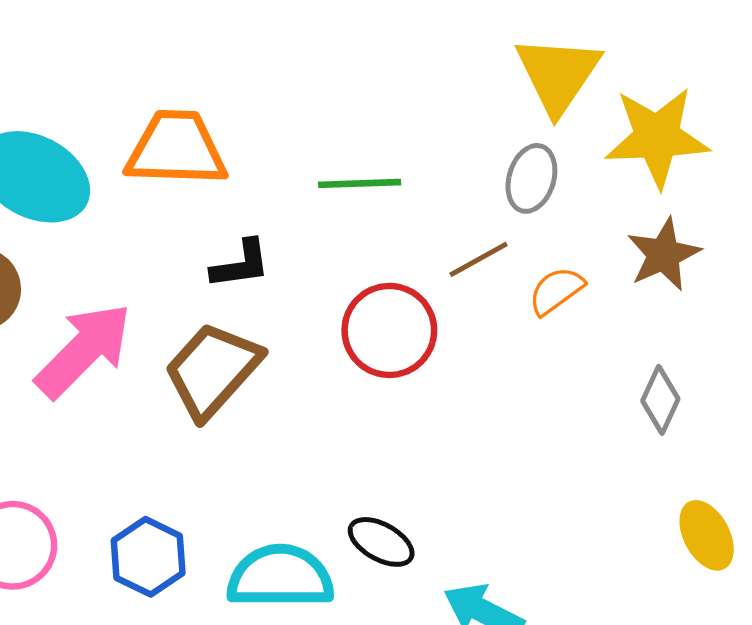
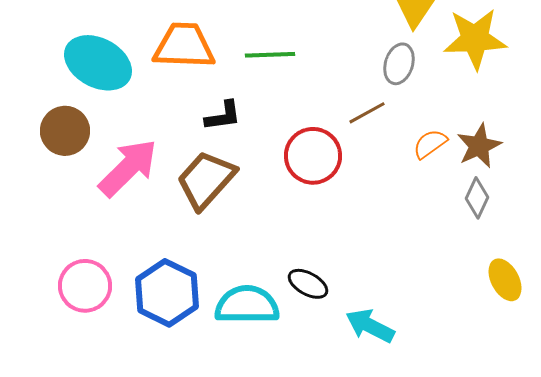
green line: (360, 183) -> (270, 55), moved
brown star: (664, 254) -> (479, 146), moved
orange semicircle: (556, 291) -> (430, 144), moved
blue hexagon: (148, 557) -> (167, 293), size x1.4

